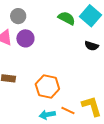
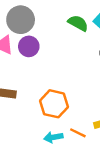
gray circle: (18, 16) -> (21, 20), size x1.5

